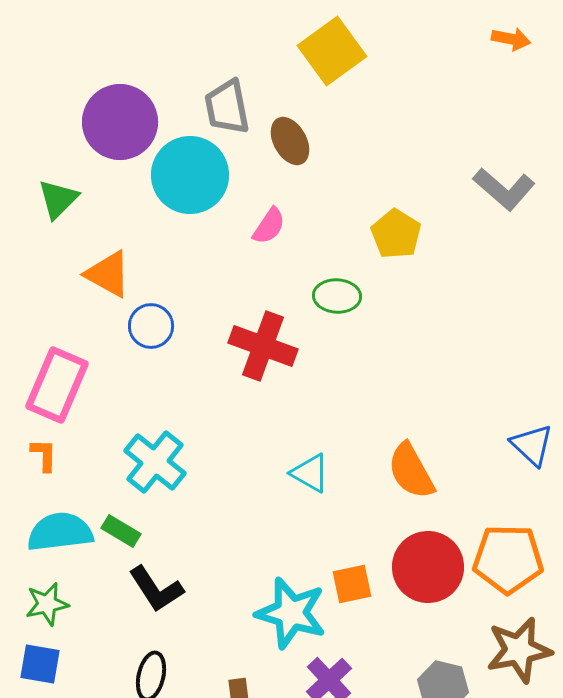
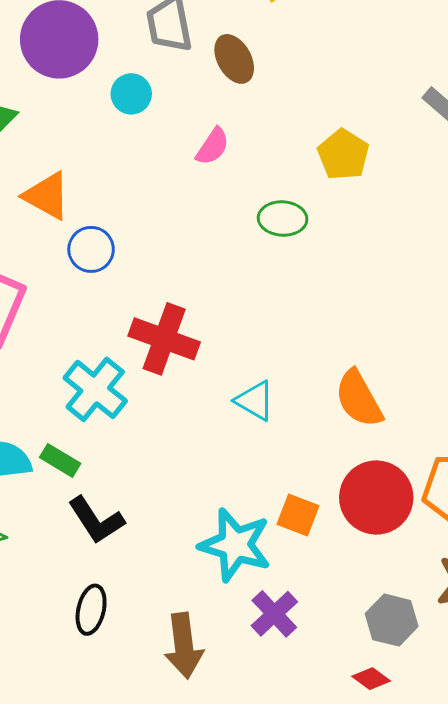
cyan circle: (190, 175) -> (131, 94), size x0.5
red cross: (263, 346) -> (164, 339), moved
orange square: (352, 584) -> (298, 515), turned 33

